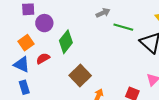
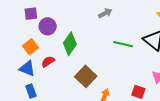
green line: (123, 27) -> (123, 44), moved

